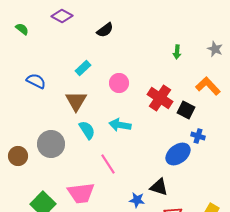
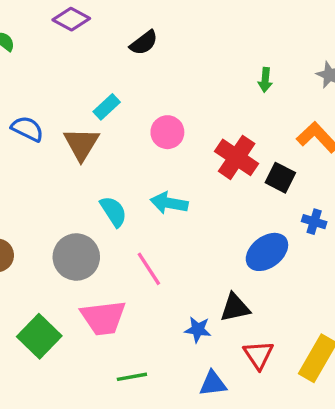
brown triangle: (76, 101) -> (81, 144), moved
blue cross: (198, 136) -> (314, 222), moved
gray circle: (51, 144) -> (76, 257), moved
black triangle: (159, 187) -> (235, 308), turned -30

